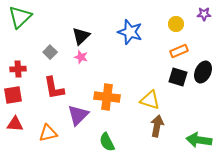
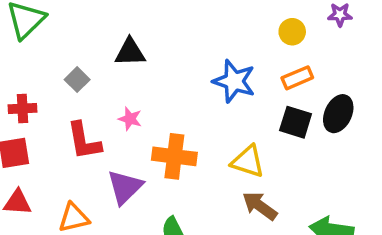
blue star: (130, 32) -> (234, 81), moved
black triangle: (81, 36) -> (130, 52), turned 42
pink star: (81, 57) -> (130, 119), moved
brown arrow: (157, 126) -> (260, 206), turned -65

